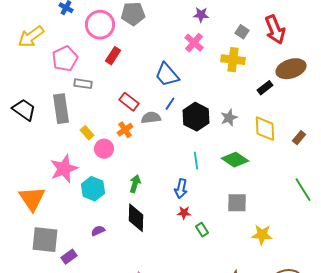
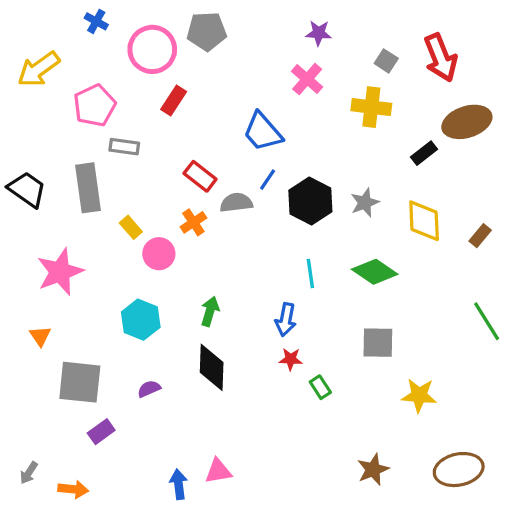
pink star: (64, 169) -> (60, 272), moved
orange triangle: (32, 199) -> (40, 336), size x0.5
gray square: (45, 240) -> (80, 382), moved

